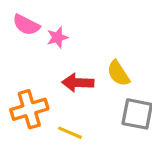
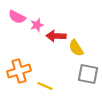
red arrow: (78, 83) -> (56, 36), moved

